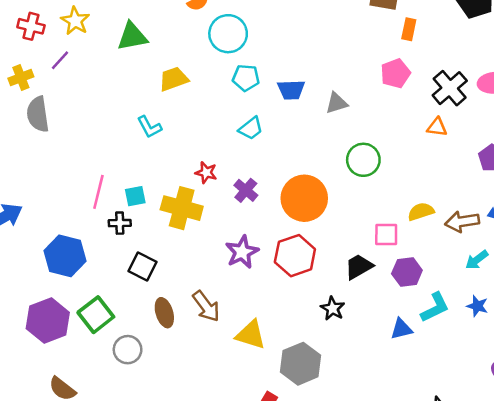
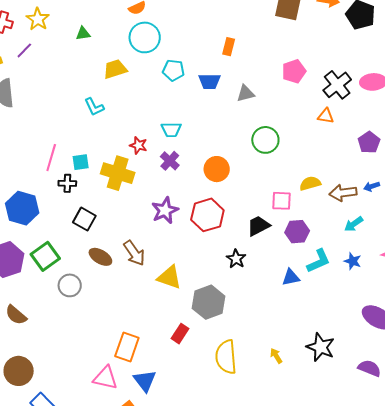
orange rectangle: (409, 29) -> (229, 47), moved
cyan circle: (228, 34) -> (145, 37), moved
green triangle: (132, 37) -> (83, 34), size x0.6
cyan trapezoid: (251, 128) -> (171, 130), moved, turned 35
orange circle: (304, 198) -> (217, 169), size x0.7
brown ellipse: (164, 313) -> (100, 257), turned -45

